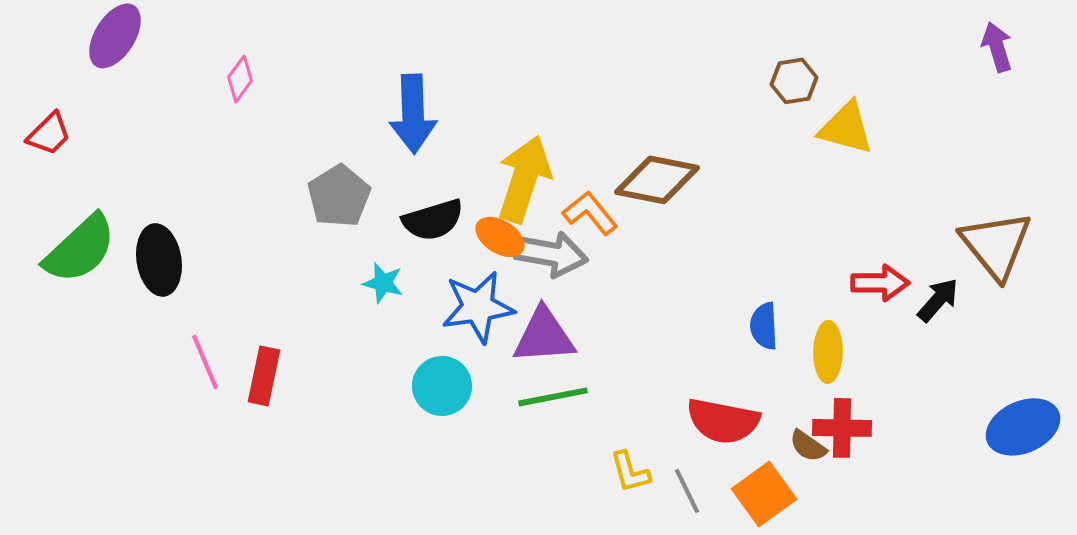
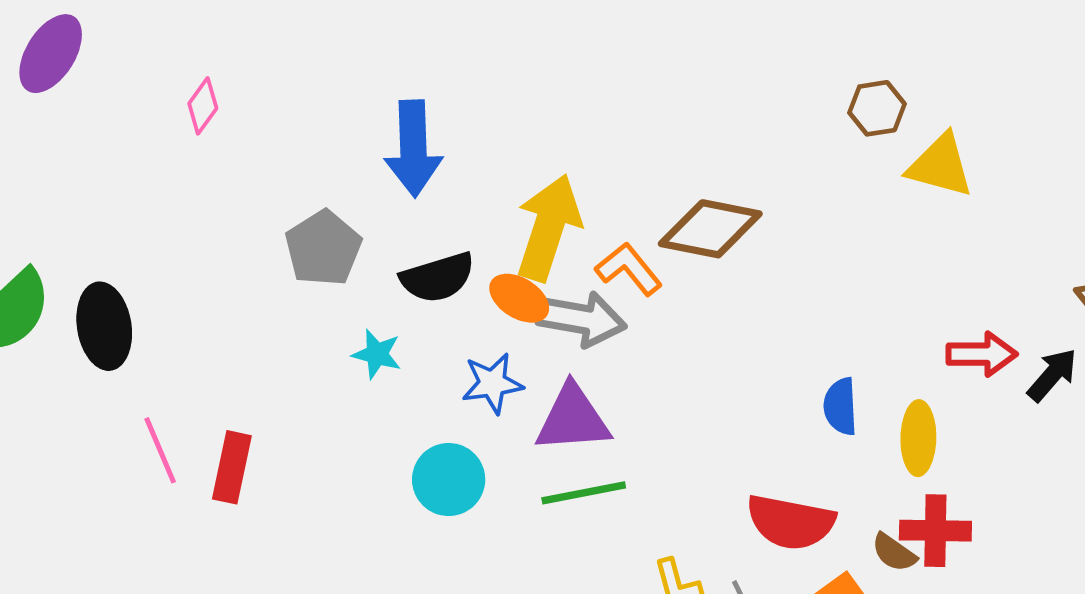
blue star: (478, 307) -> (492, 383), size x0.7

